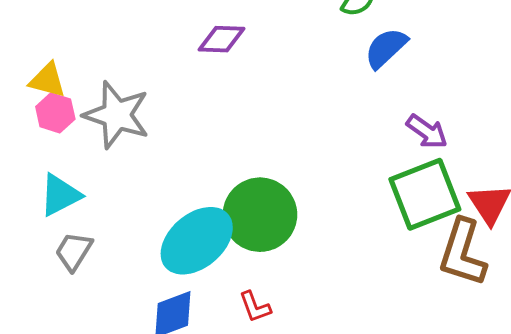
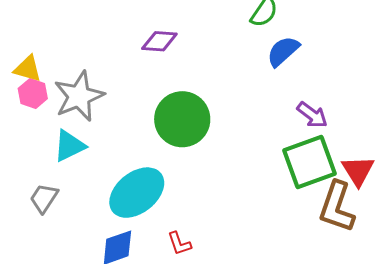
gray star: (117, 115) -> (79, 96), turned 30
cyan triangle: (60, 195) -> (69, 146), moved
green circle: (260, 215) -> (182, 119), moved

